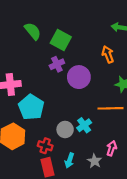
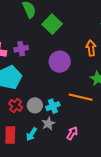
purple cross: (57, 64) -> (21, 49), moved
red cross: (45, 146) -> (16, 105), moved
gray star: (95, 161) -> (48, 124), moved

